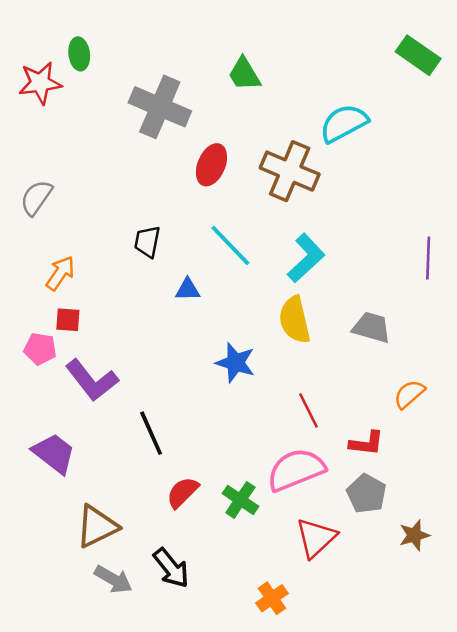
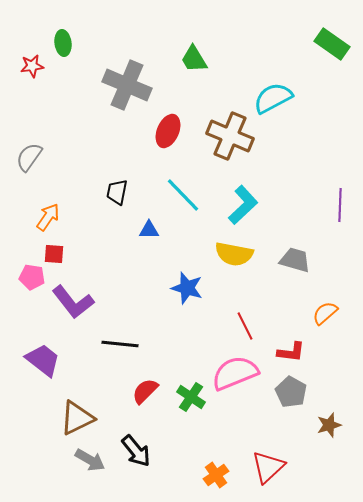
red star: (40, 83) -> (32, 66), size x0.7
yellow semicircle: (295, 320) -> (234, 254), turned -66
black line: (151, 433) -> (120, 344), turned -60
red triangle: (316, 538) -> (268, 467), moved

